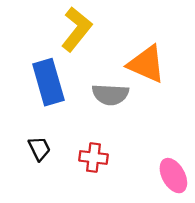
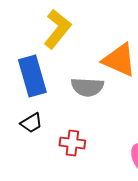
black trapezoid: (39, 149) -> (31, 123), moved, turned 85

